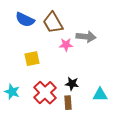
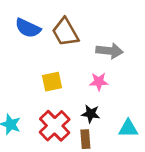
pink star: (66, 45) -> (99, 82), moved
yellow square: (32, 59) -> (52, 82), moved

